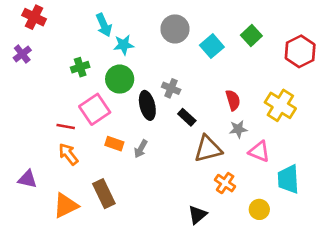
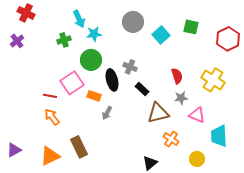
green square: (251, 36) -> (191, 27), turned -35
green cross: (80, 67) -> (64, 40), moved
orange rectangle: (114, 144) -> (94, 96), moved
purple triangle: (27, 179) -> (14, 150), moved, turned -42

